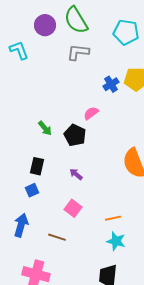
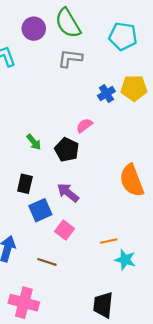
purple arrow: (76, 174) -> (68, 193), size x1.5
blue square: (32, 190) -> (40, 210), moved, size x1.5
cyan star: (116, 241) -> (125, 260), moved

